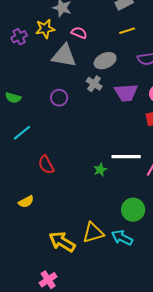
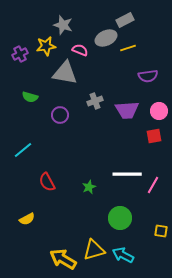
gray ellipse: (105, 61) -> (106, 38), moved
gray cross: (94, 84) -> (95, 101), turned 35
green semicircle: (13, 98) -> (30, 97), moved
green star: (100, 170) -> (89, 187), moved
green circle: (133, 210) -> (120, 218), moved

